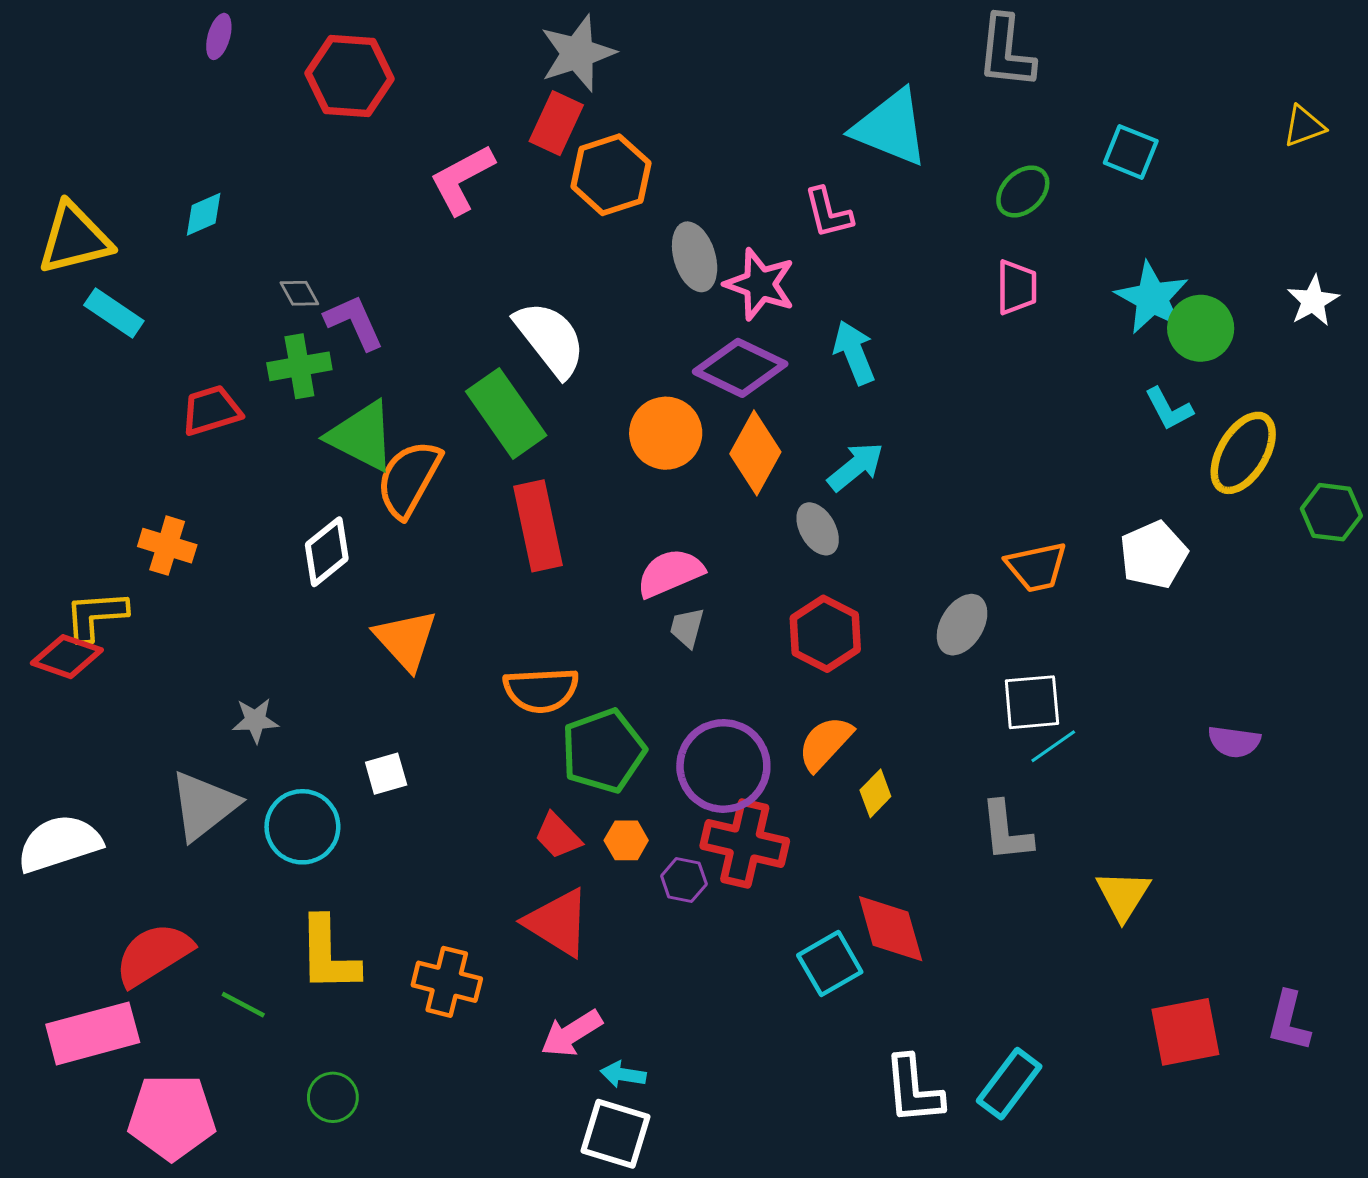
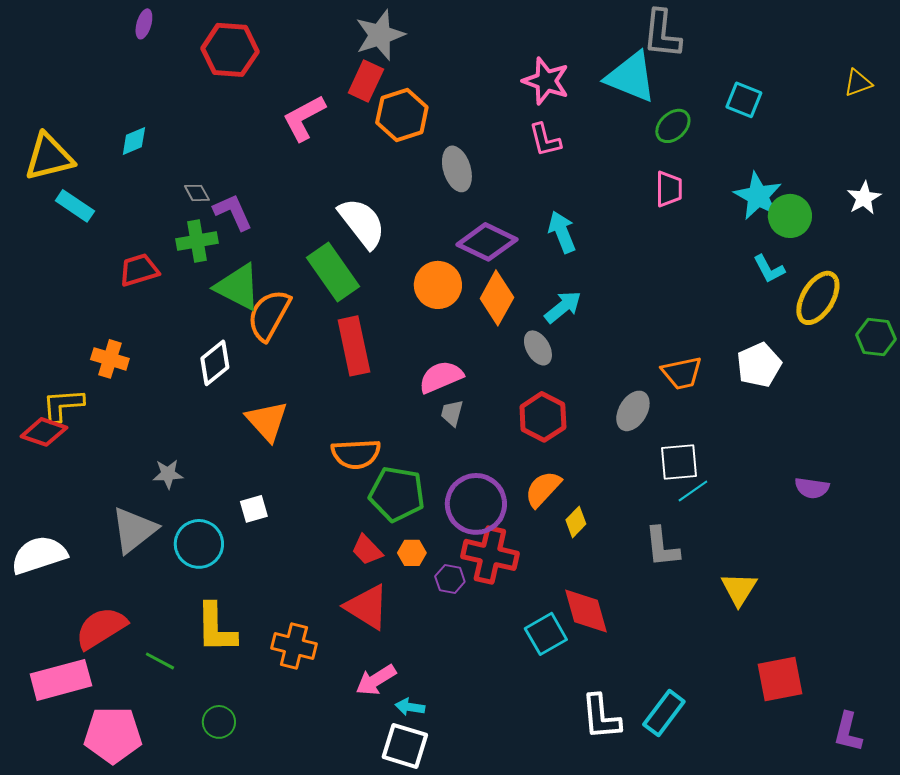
cyan triangle: (891, 128) -> (631, 77), moved
pink star: (760, 284) -> (546, 81), moved
green pentagon: (603, 751) -> (397, 494), turned 30
purple L-shape: (1289, 1021) -> (848, 732), moved

